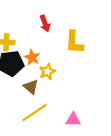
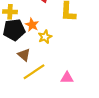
brown triangle: (31, 87) -> (24, 55), moved

